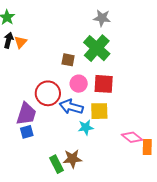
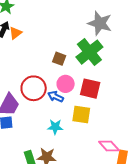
gray star: (102, 18) -> (100, 23), size x1.4
blue arrow: (71, 107) -> (56, 97), moved, size x0.7
cyan star: (86, 127) -> (55, 127), moved

